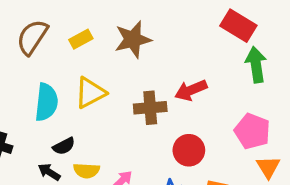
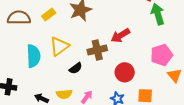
brown semicircle: (32, 37) -> (19, 18), turned 65
pink pentagon: (252, 131) -> (162, 55), turned -30
black semicircle: (64, 146) -> (76, 68), moved

